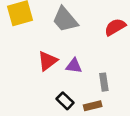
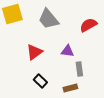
purple triangle: (74, 66) -> (67, 51), moved
black rectangle: (65, 101) -> (40, 81), moved

